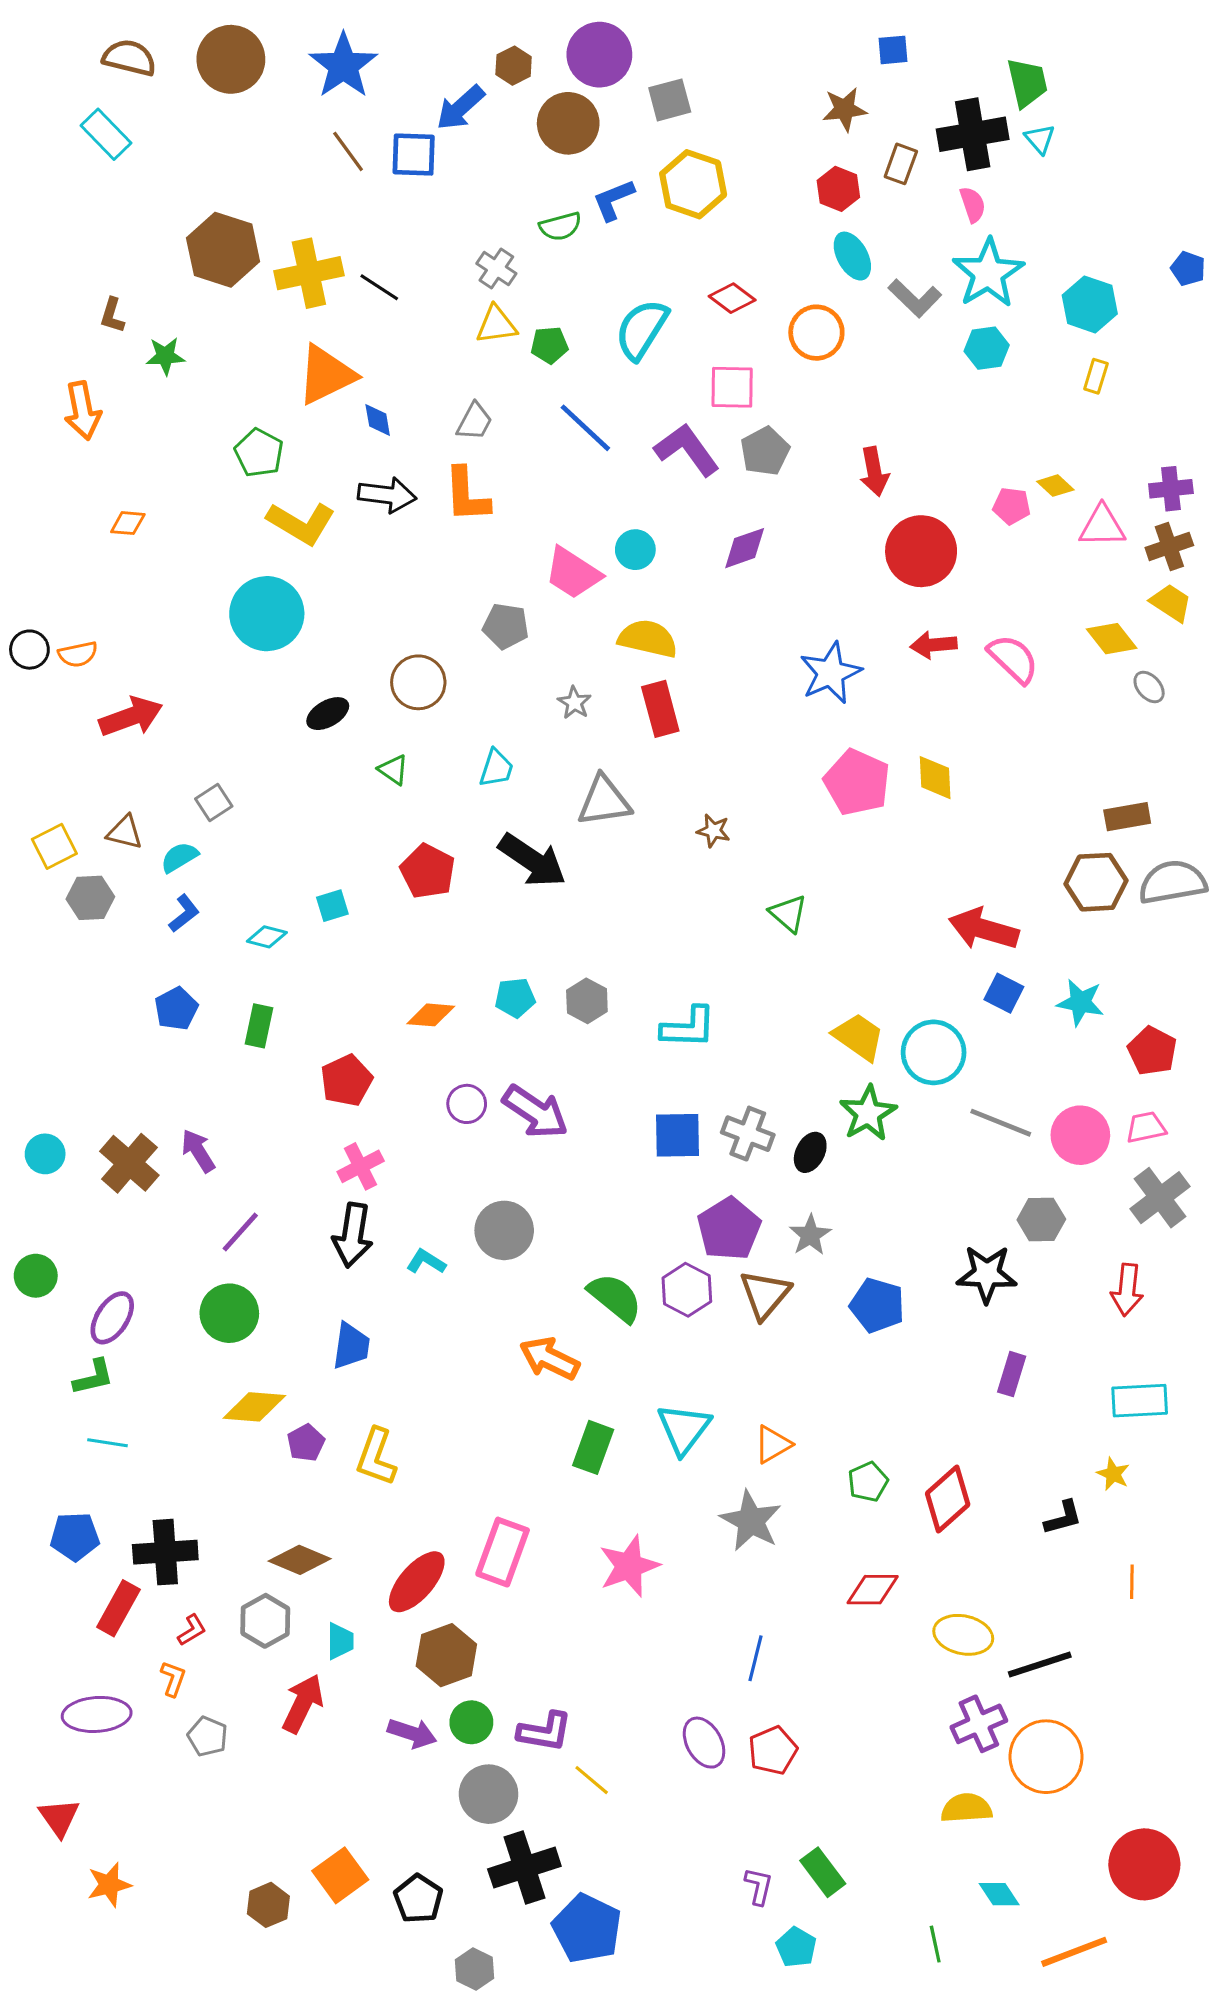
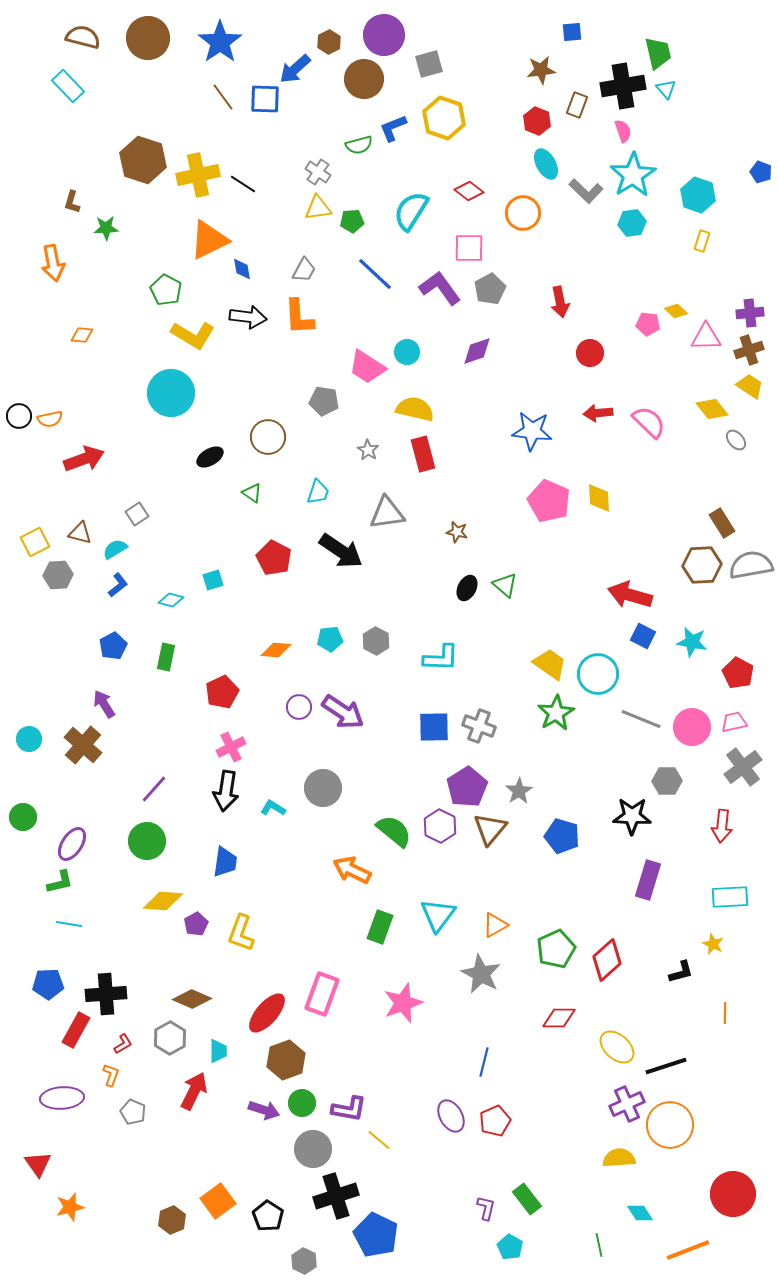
red circle: (921, 551) -> (590, 353), size x0.6
blue star: (831, 673) -> (532, 431), turned 30
brown rectangle: (1127, 817) -> (722, 523), turned 68
purple arrow: (198, 1151) -> (104, 704), moved
black ellipse: (810, 1152) -> (467, 588), moved
purple rectangle: (1012, 1374) -> (648, 880), size x1.4
green pentagon: (868, 1482) -> (556, 949), size x1.5
yellow ellipse: (963, 1635) -> (617, 1047), turned 30

